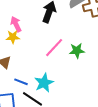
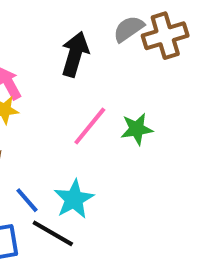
blue line: (21, 82) -> (27, 200), turned 32

